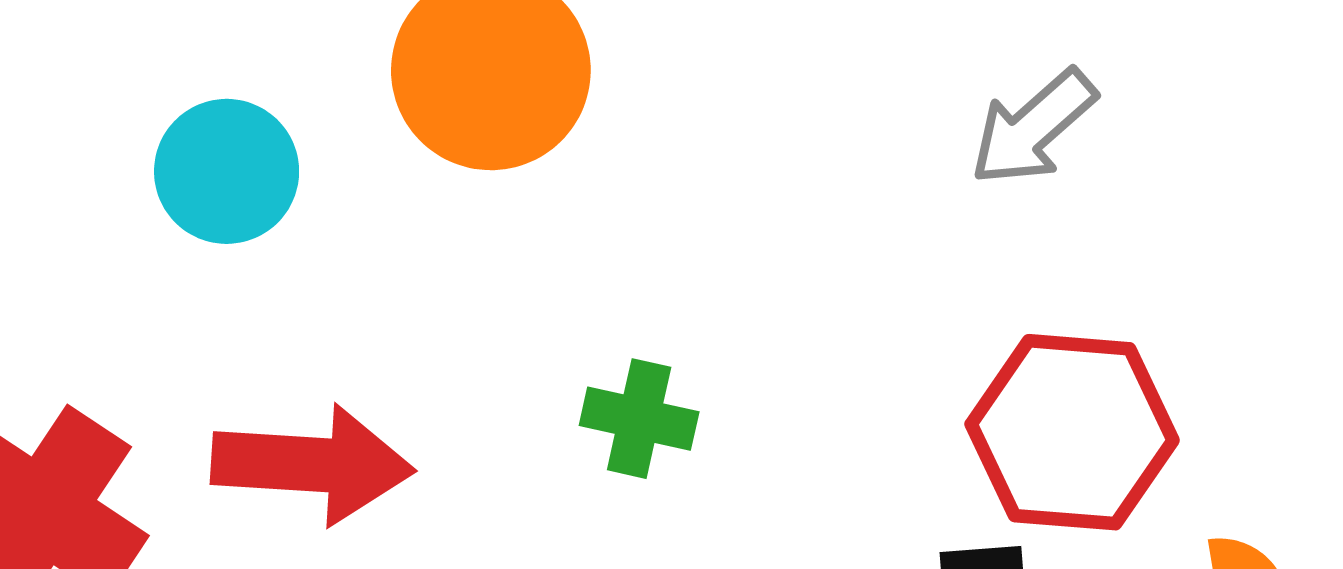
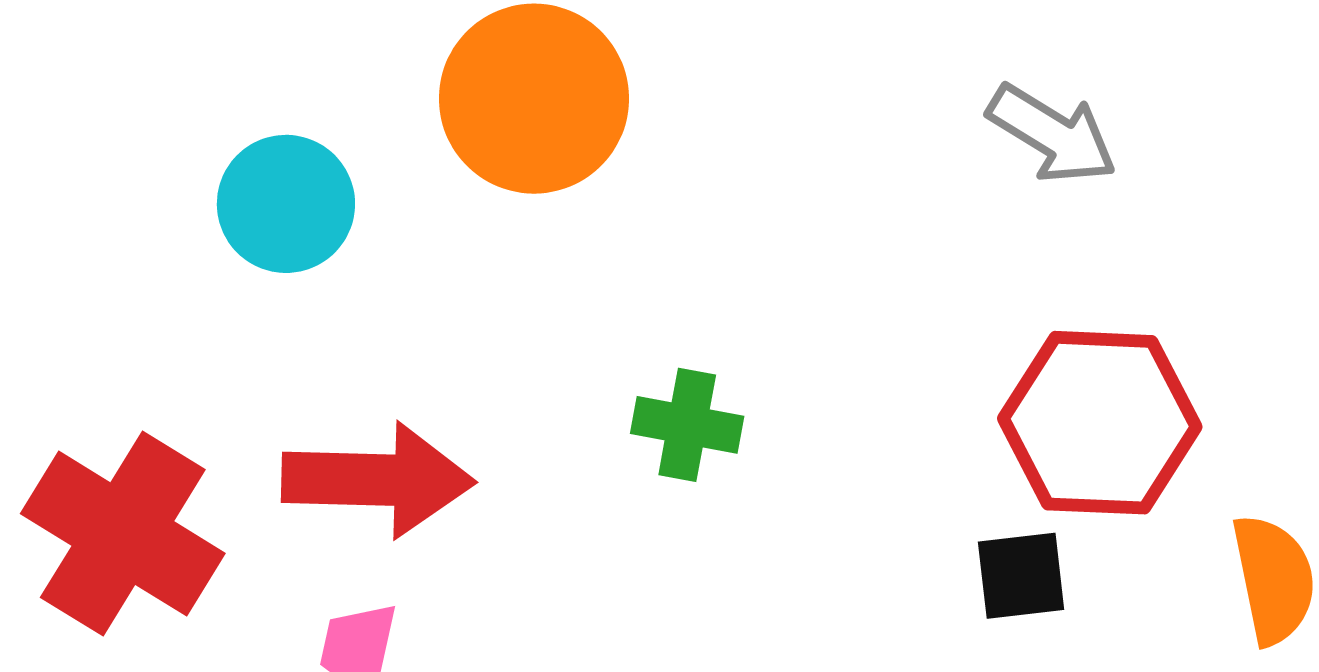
gray arrow: (1033, 128) -> (1052, 134), turned -105

